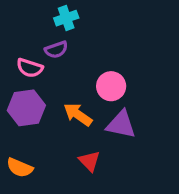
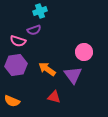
pink circle: (111, 86) -> (84, 52), moved
purple triangle: (121, 124) -> (73, 75), turned 42
red triangle: (90, 161) -> (54, 97), turned -32

